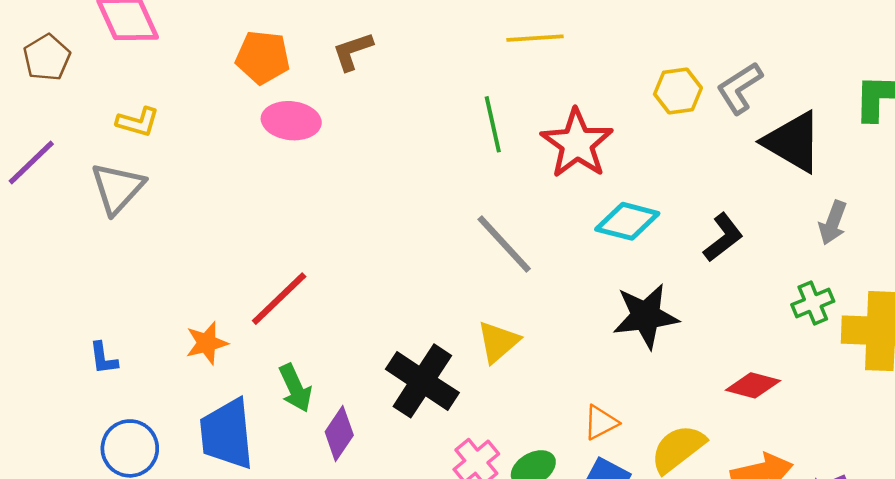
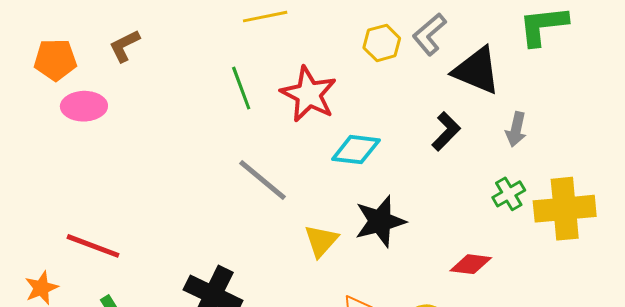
black L-shape: (723, 237) -> (446, 131), moved
red line: (279, 299) -> (93, 246), turned 72
yellow triangle: (498, 342) -> (321, 241), moved

